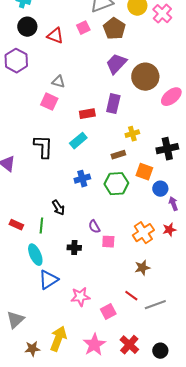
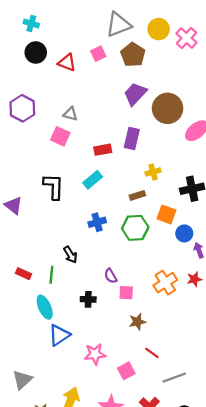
purple hexagon: (16, 61) -> (22, 108), moved
brown star: (142, 268) -> (137, 322), moved
gray line: (155, 305) -> (174, 378), moved

